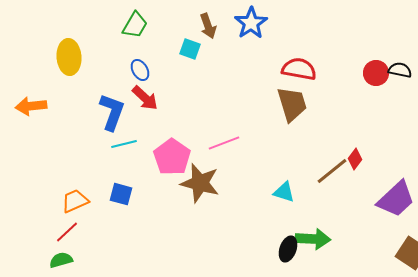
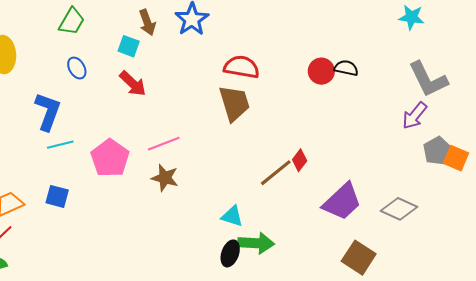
red arrow: (145, 98) -> (133, 84), moved
brown star: (200, 183) -> (165, 178), moved, size x0.7
cyan triangle: (284, 192) -> (232, 216), moved

